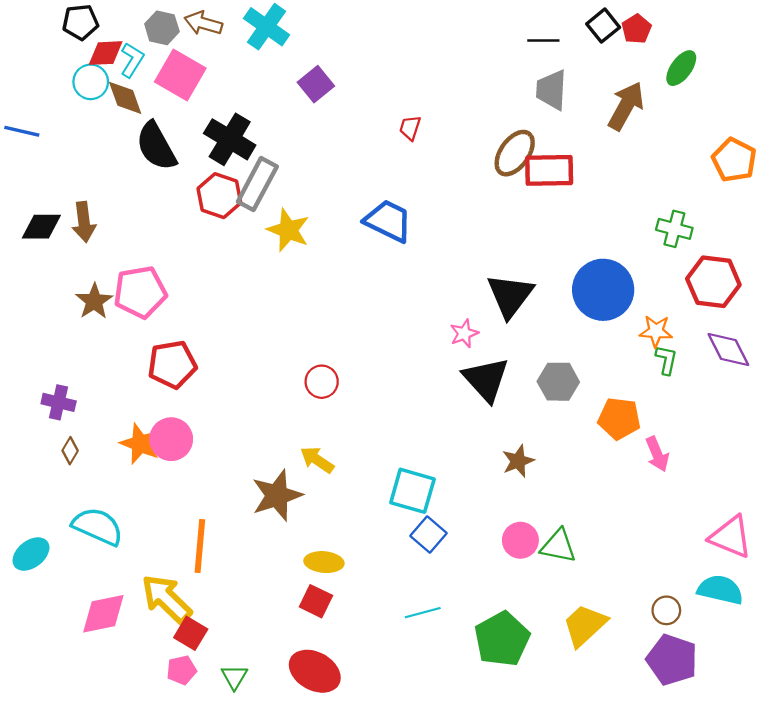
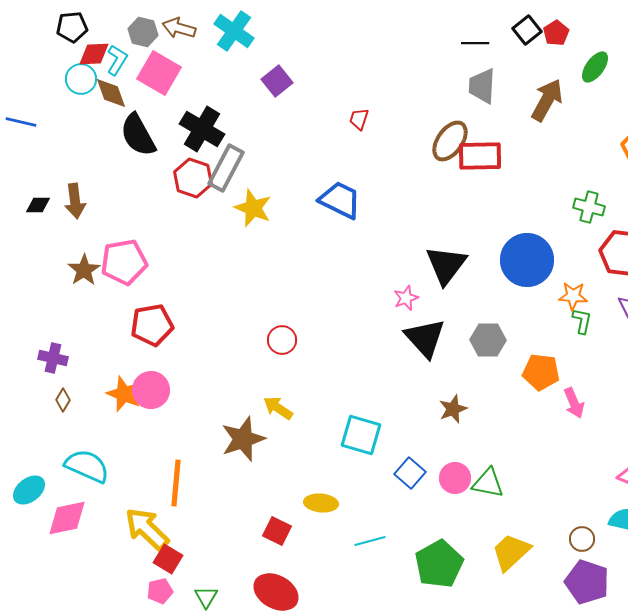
black diamond: (41, 227) -> (38, 205), size x0.7
blue square: (428, 534) -> (410, 473), moved
yellow ellipse: (324, 562) -> (321, 503), moved
pink diamond: (103, 614) -> (67, 518), moved

